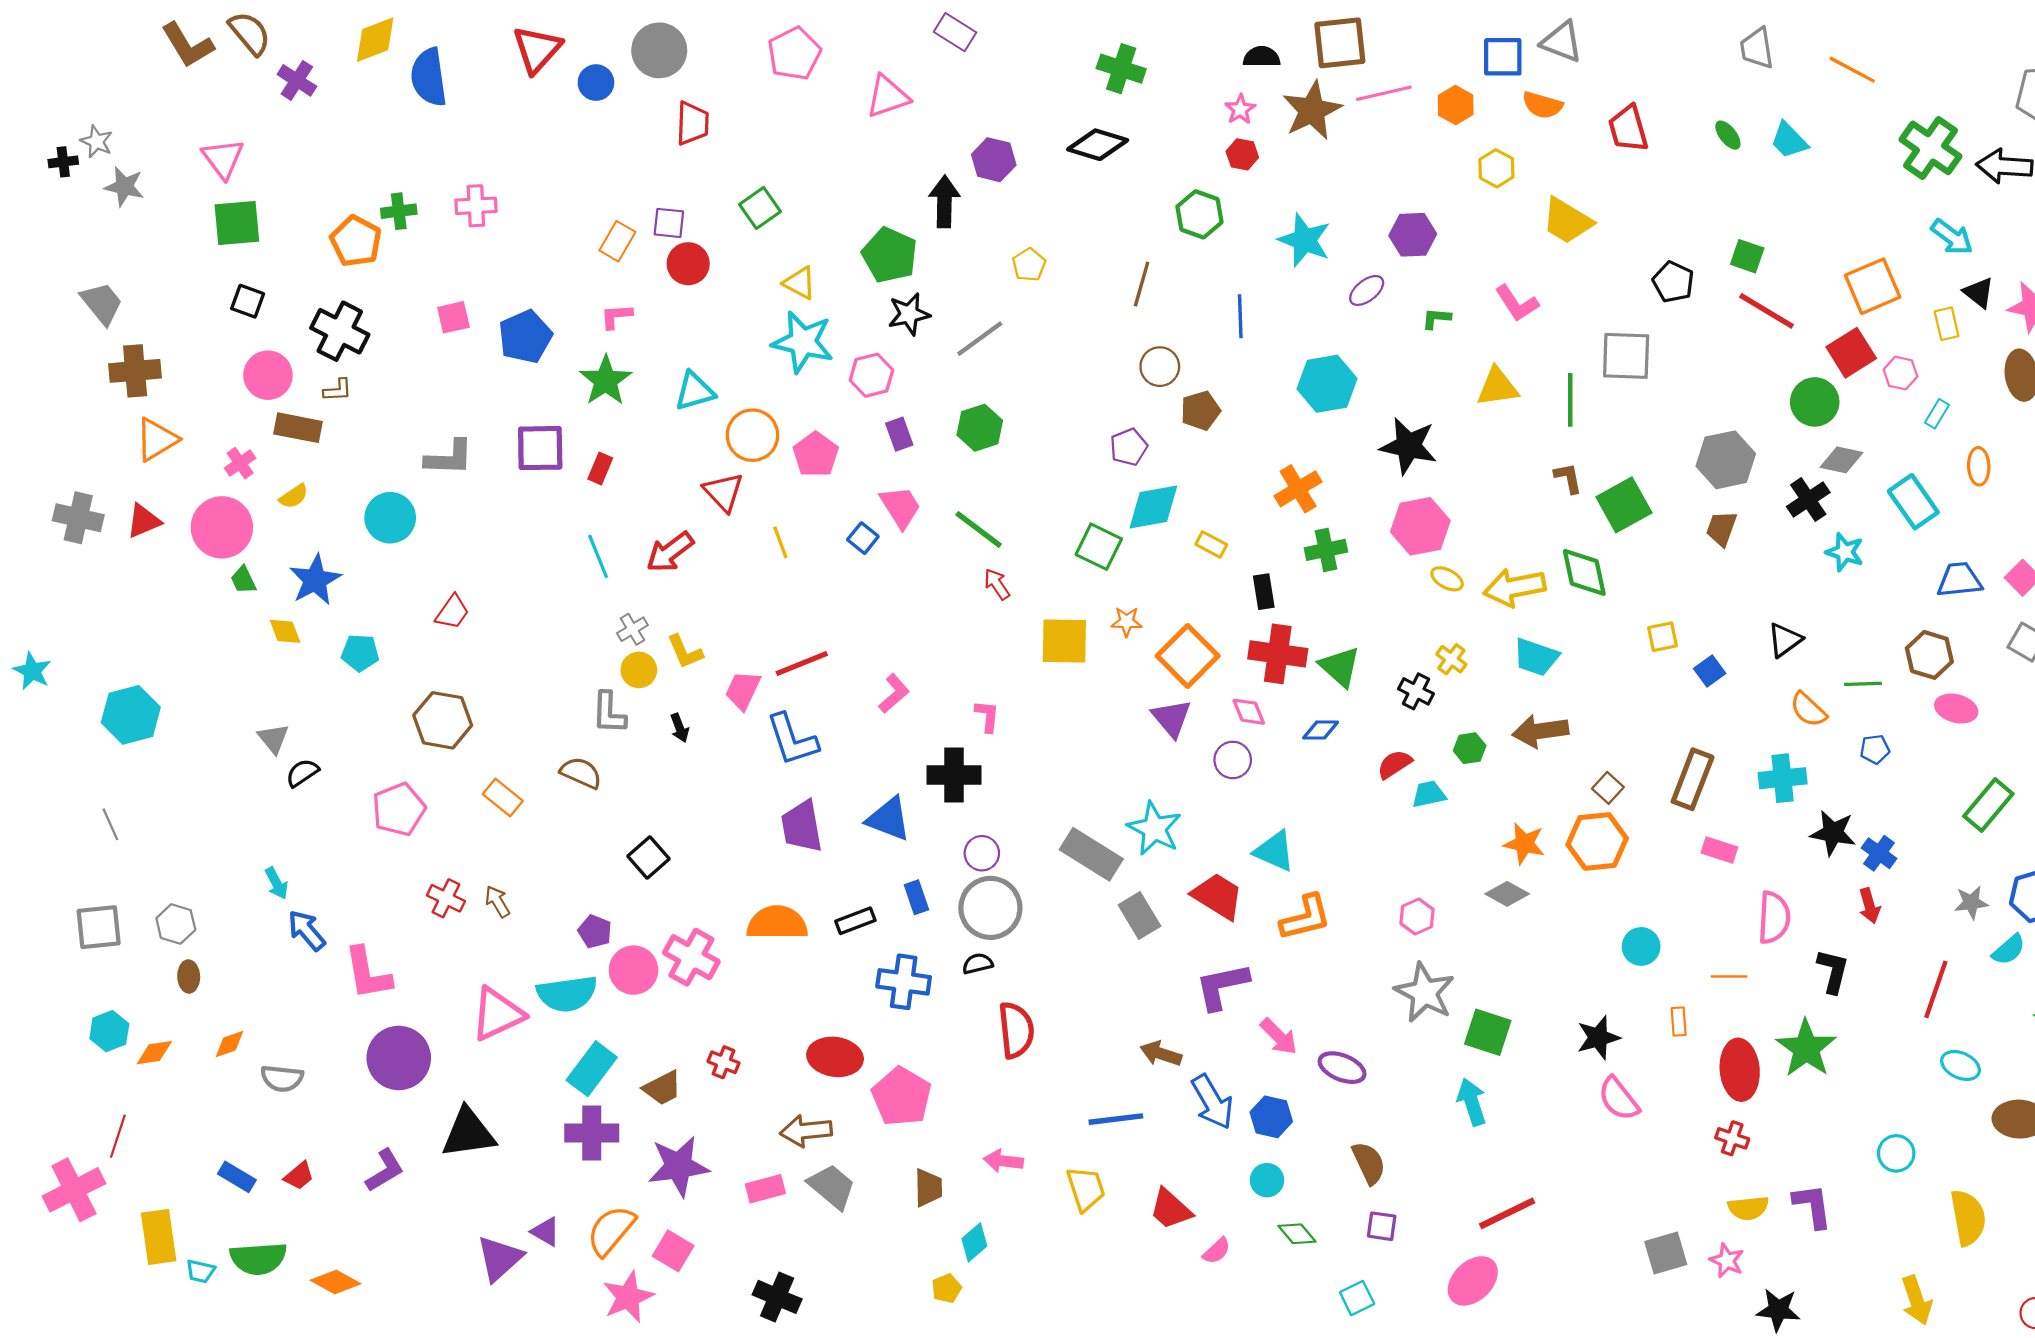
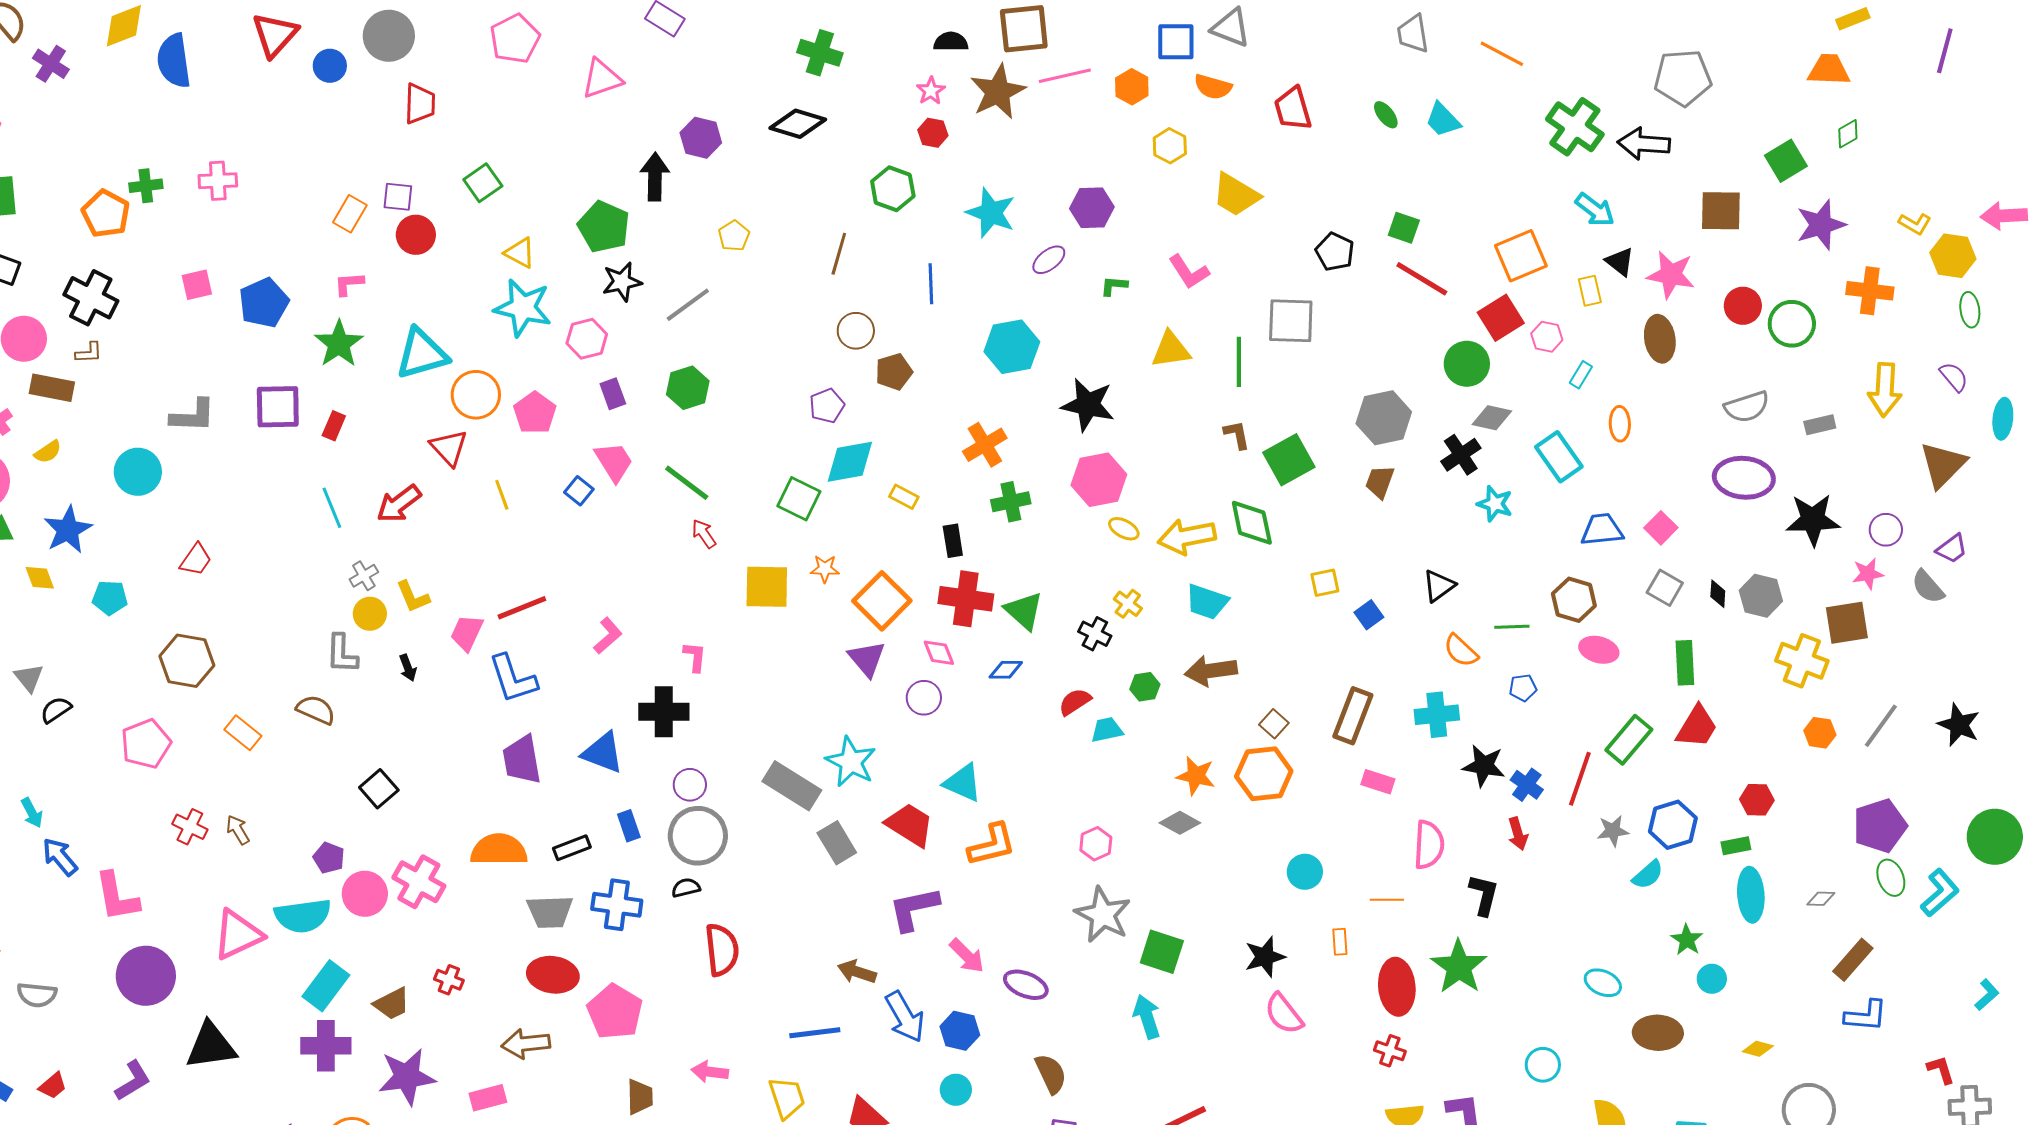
cyan triangle: (695, 391) -> (422, 354), size x1.4
red line: (1936, 989) -> (1580, 779), moved
gray trapezoid: (832, 1187) -> (550, 912), moved, turned 138

